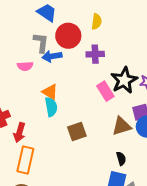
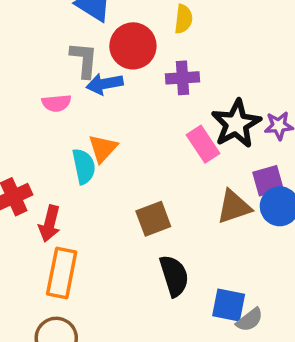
orange triangle: (50, 92) -> (103, 148), turned 42
cyan semicircle: (51, 107) -> (84, 166), moved
black semicircle: (121, 159) -> (174, 276), moved, size x1.6

